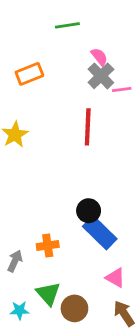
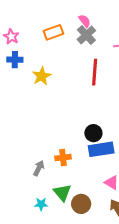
pink semicircle: (99, 57) -> (85, 21), moved
gray cross: (101, 76) -> (86, 35), moved
blue rectangle: (100, 233) -> (101, 149), turned -55

